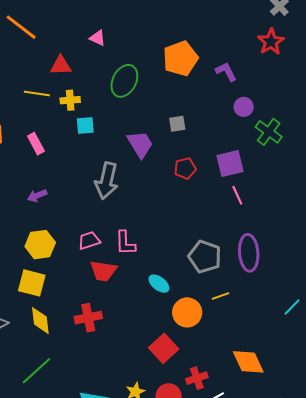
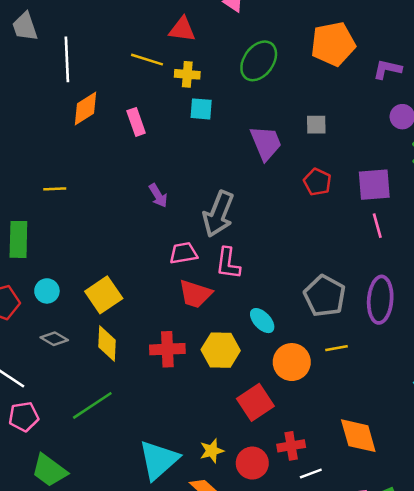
purple L-shape: (226, 72) -> (387, 69), turned -60
red pentagon: (185, 168) -> (317, 182), turned 30
gray arrow: (107, 181) -> (218, 214), moved
purple arrow: (37, 196) -> (158, 196), moved, turned -108
yellow hexagon: (40, 245) -> (221, 350), moved
yellow square: (32, 283) -> (104, 295), turned 32

